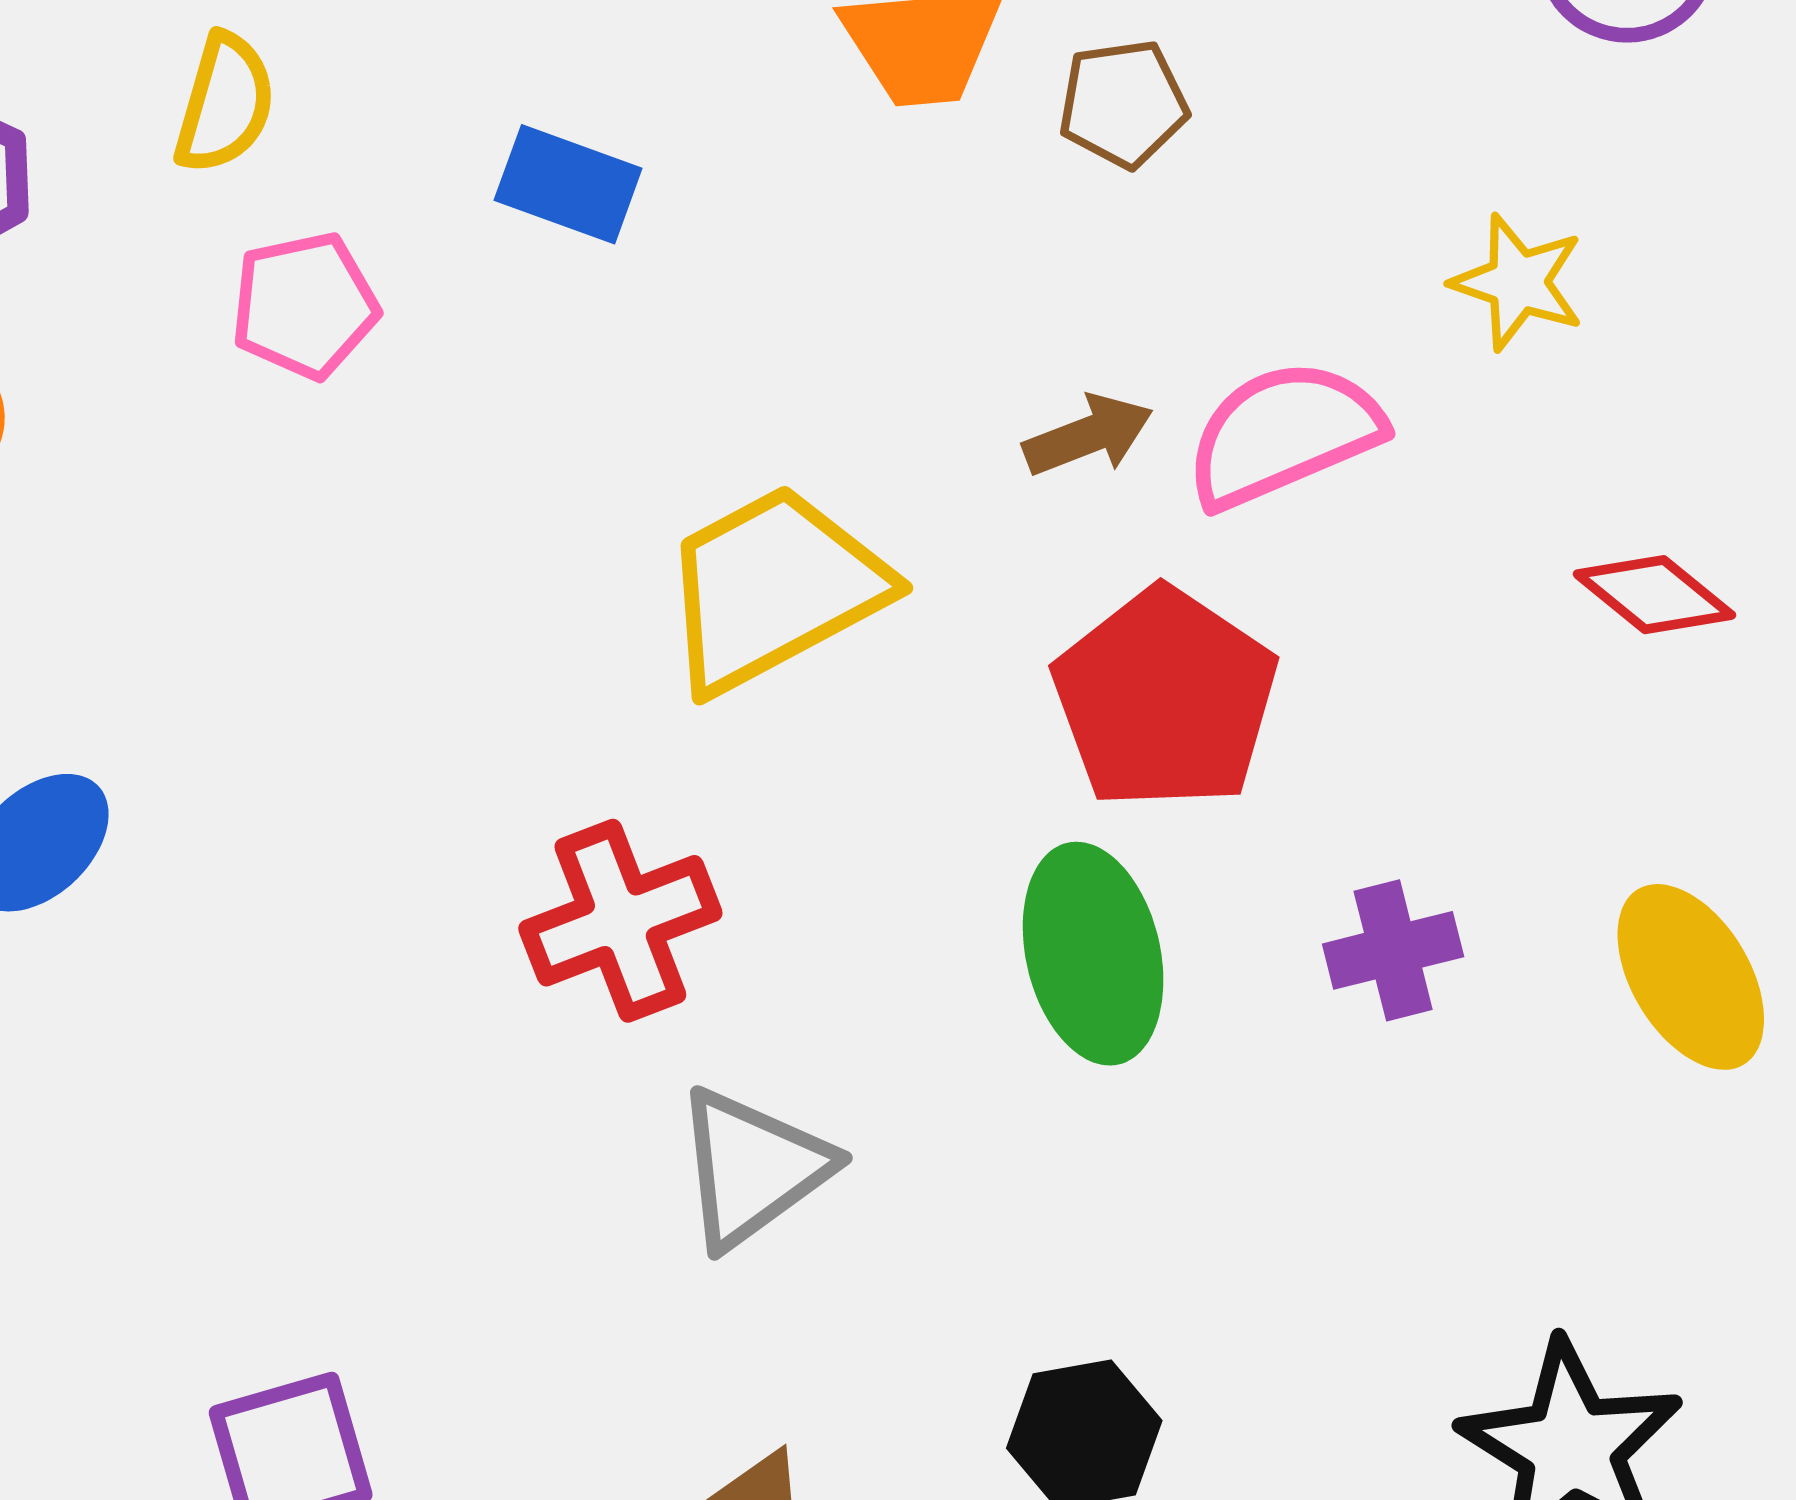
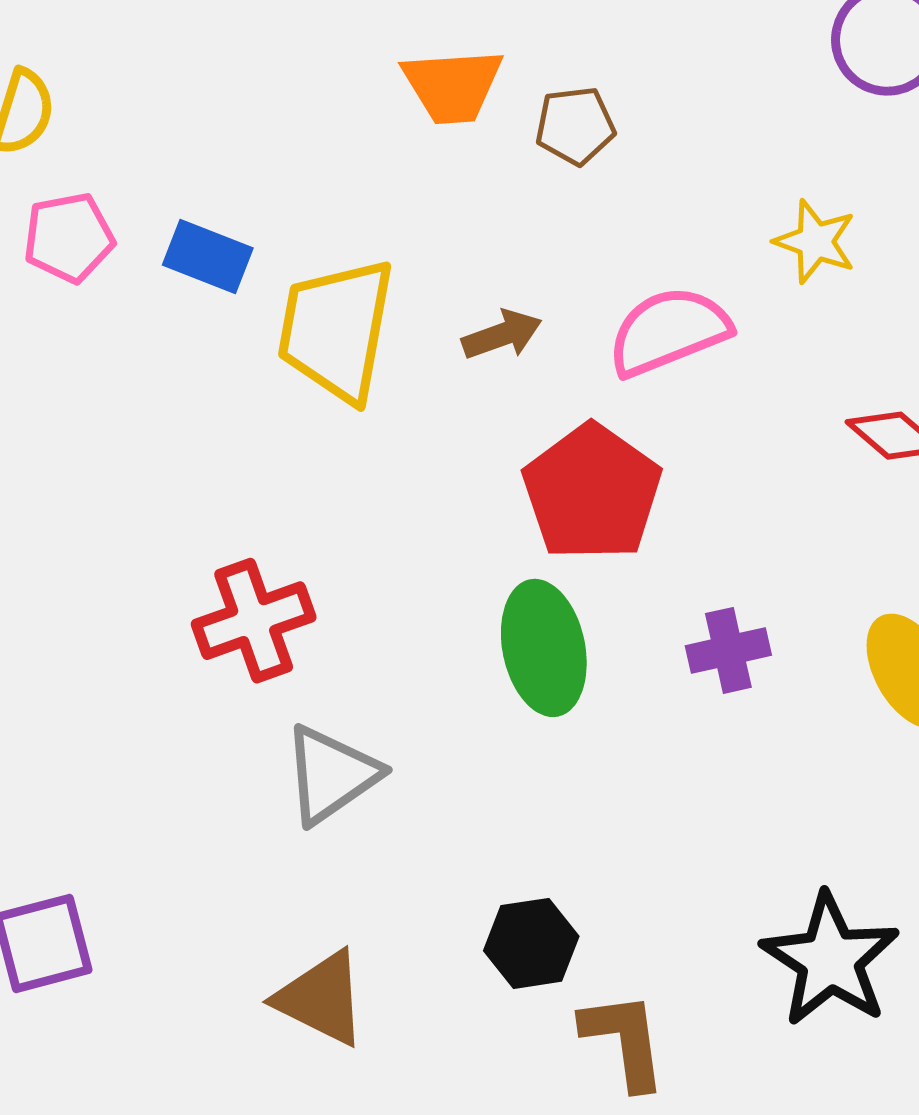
blue rectangle: (568, 184) -> (208, 257), moved
brown arrow: (1088, 435) -> (502, 335), moved
yellow trapezoid: (773, 589) -> (336, 330), moved, turned -53

